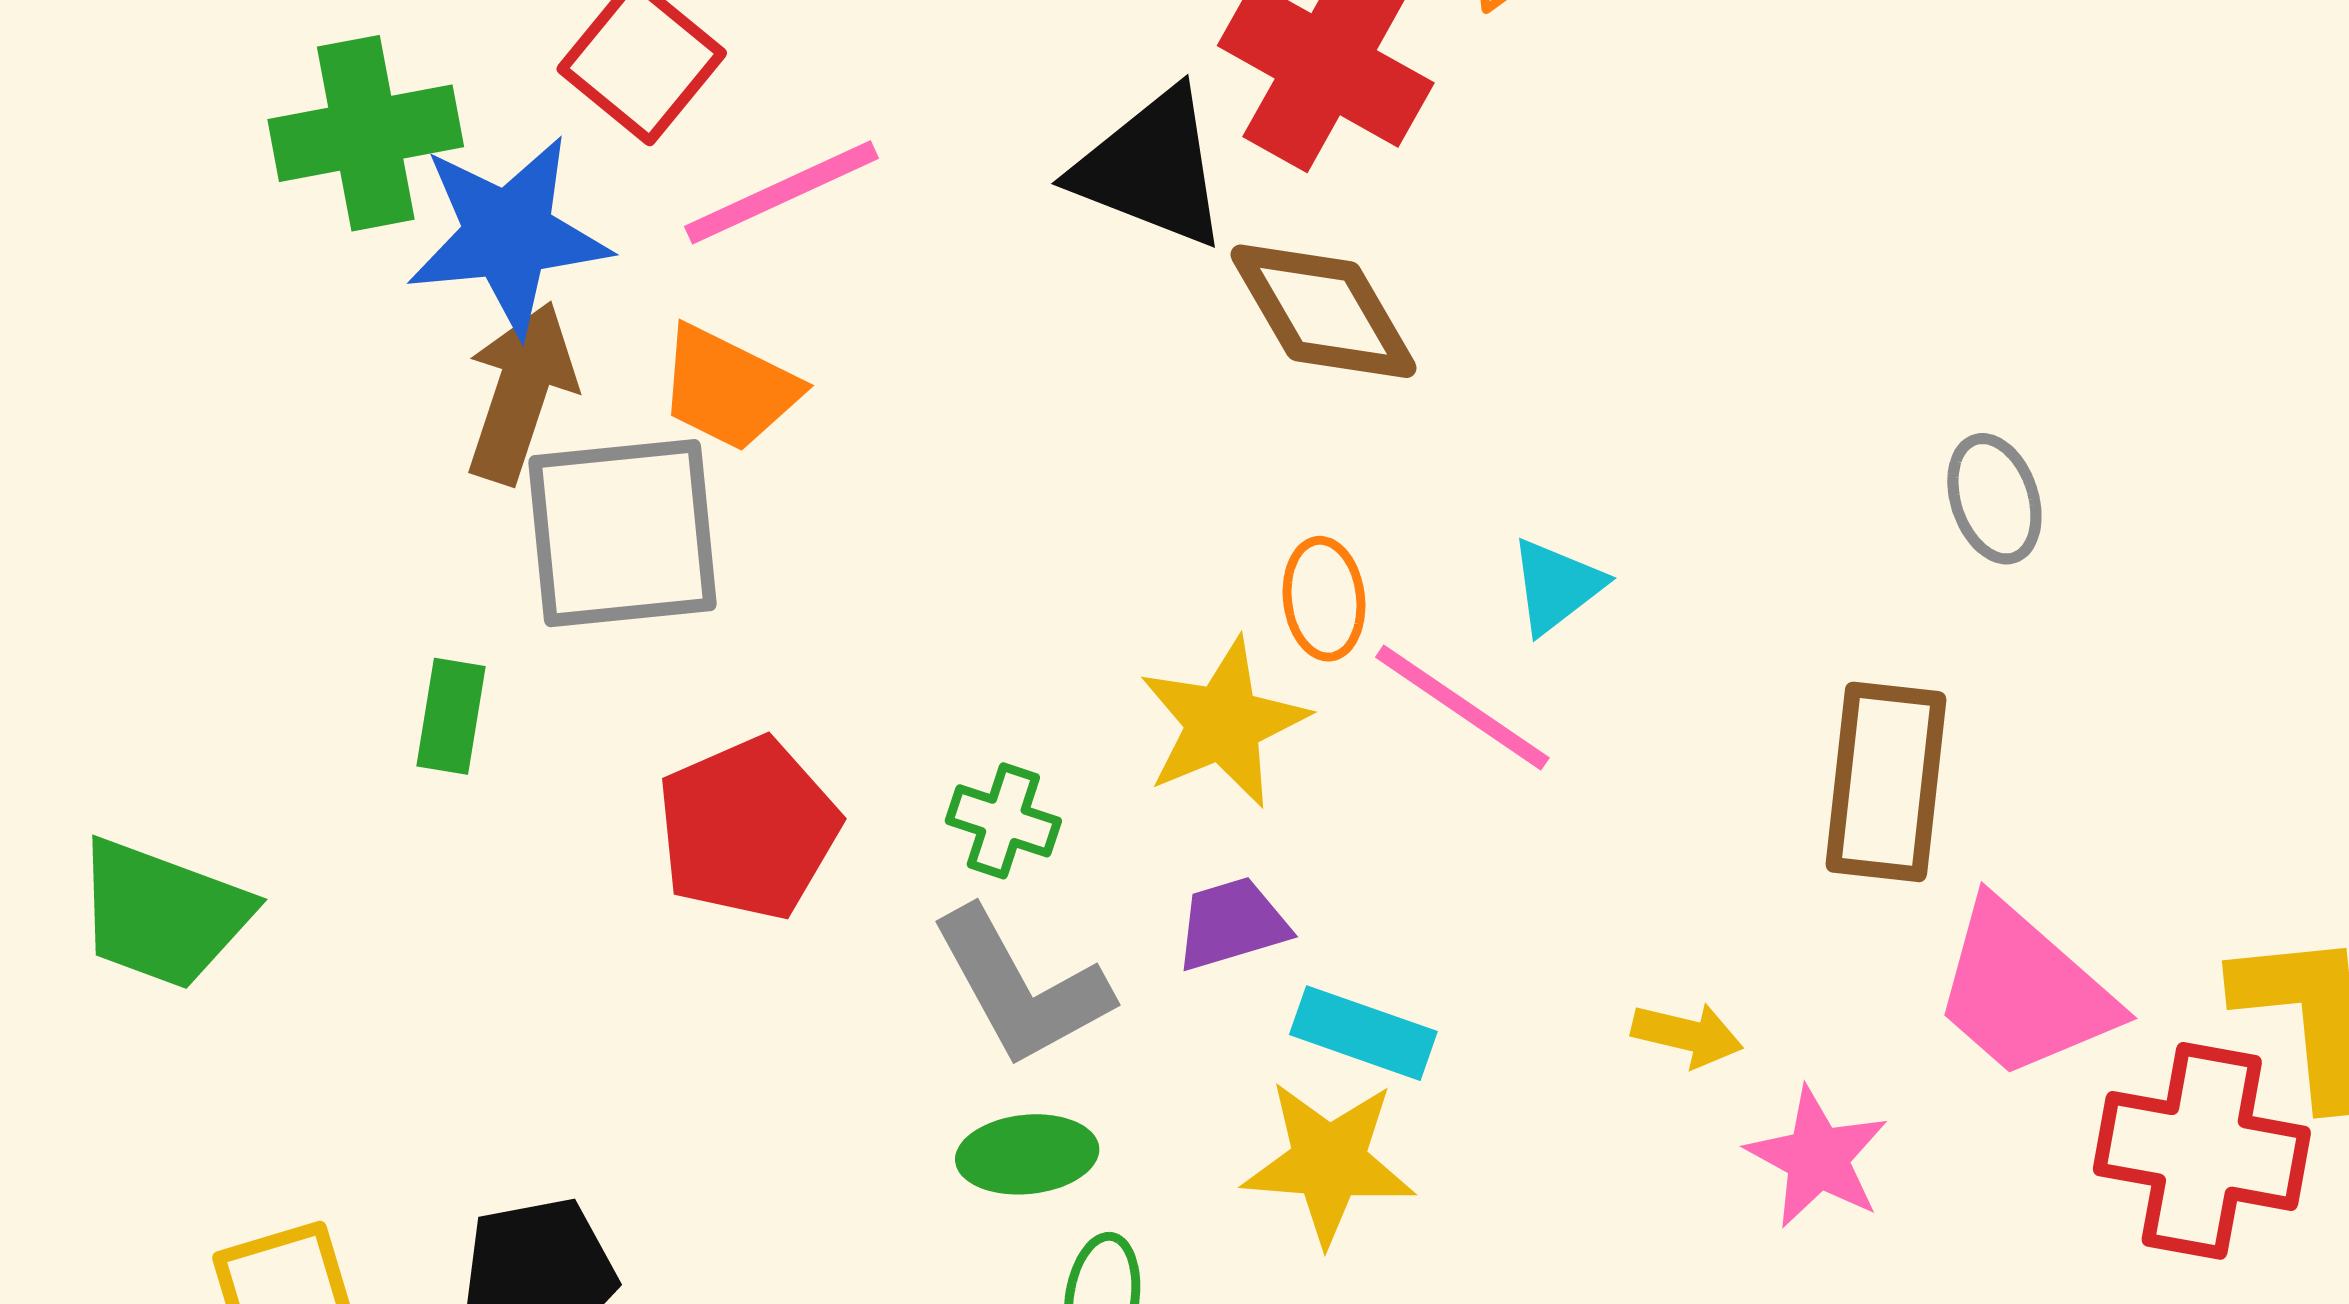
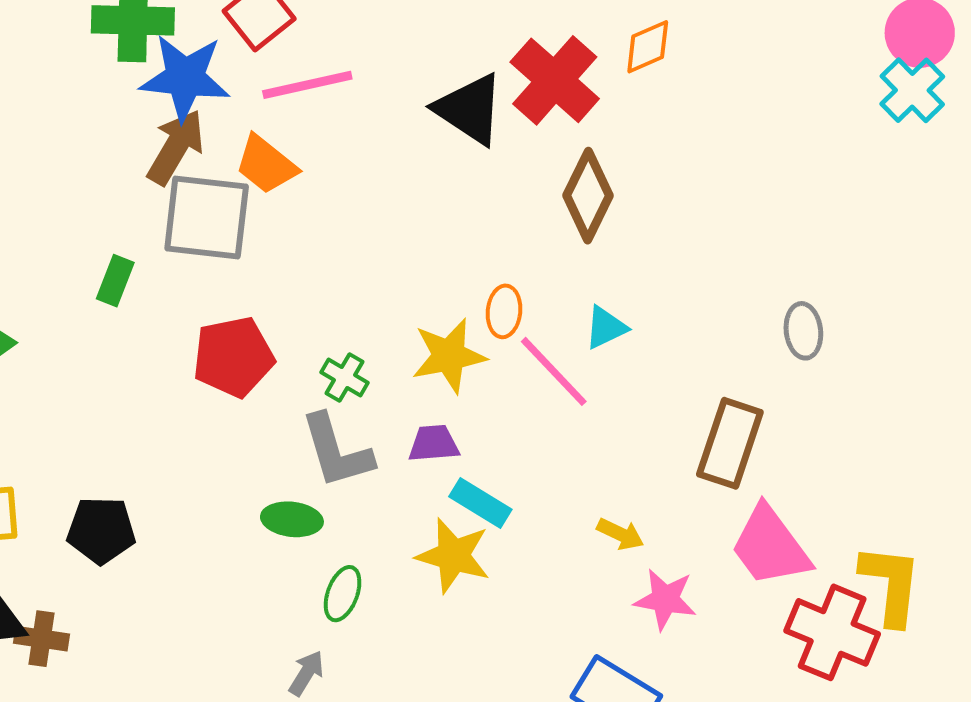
brown diamond: (1324, 311) -> (588, 196), moved, turned 44
green ellipse: (1027, 1154) -> (292, 519), moved
pink star: (1817, 1158) -> (665, 599), turned -30

